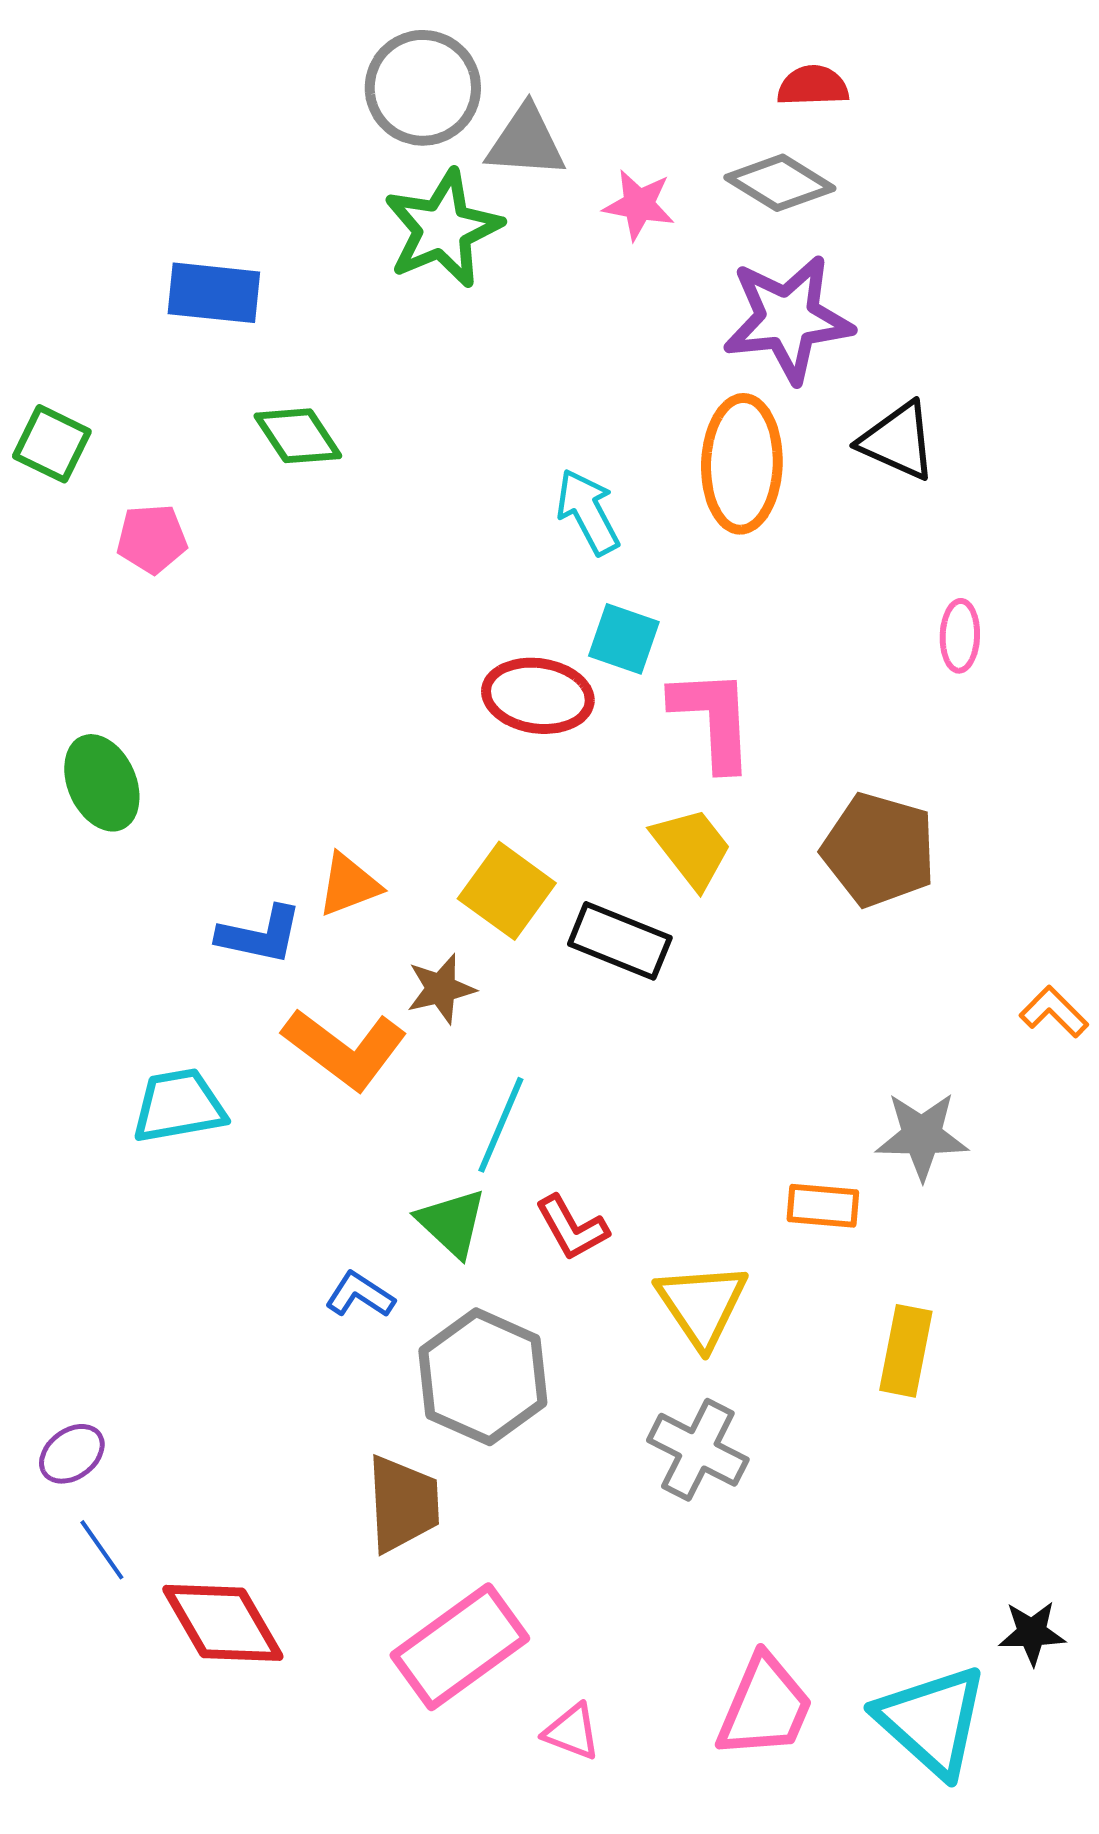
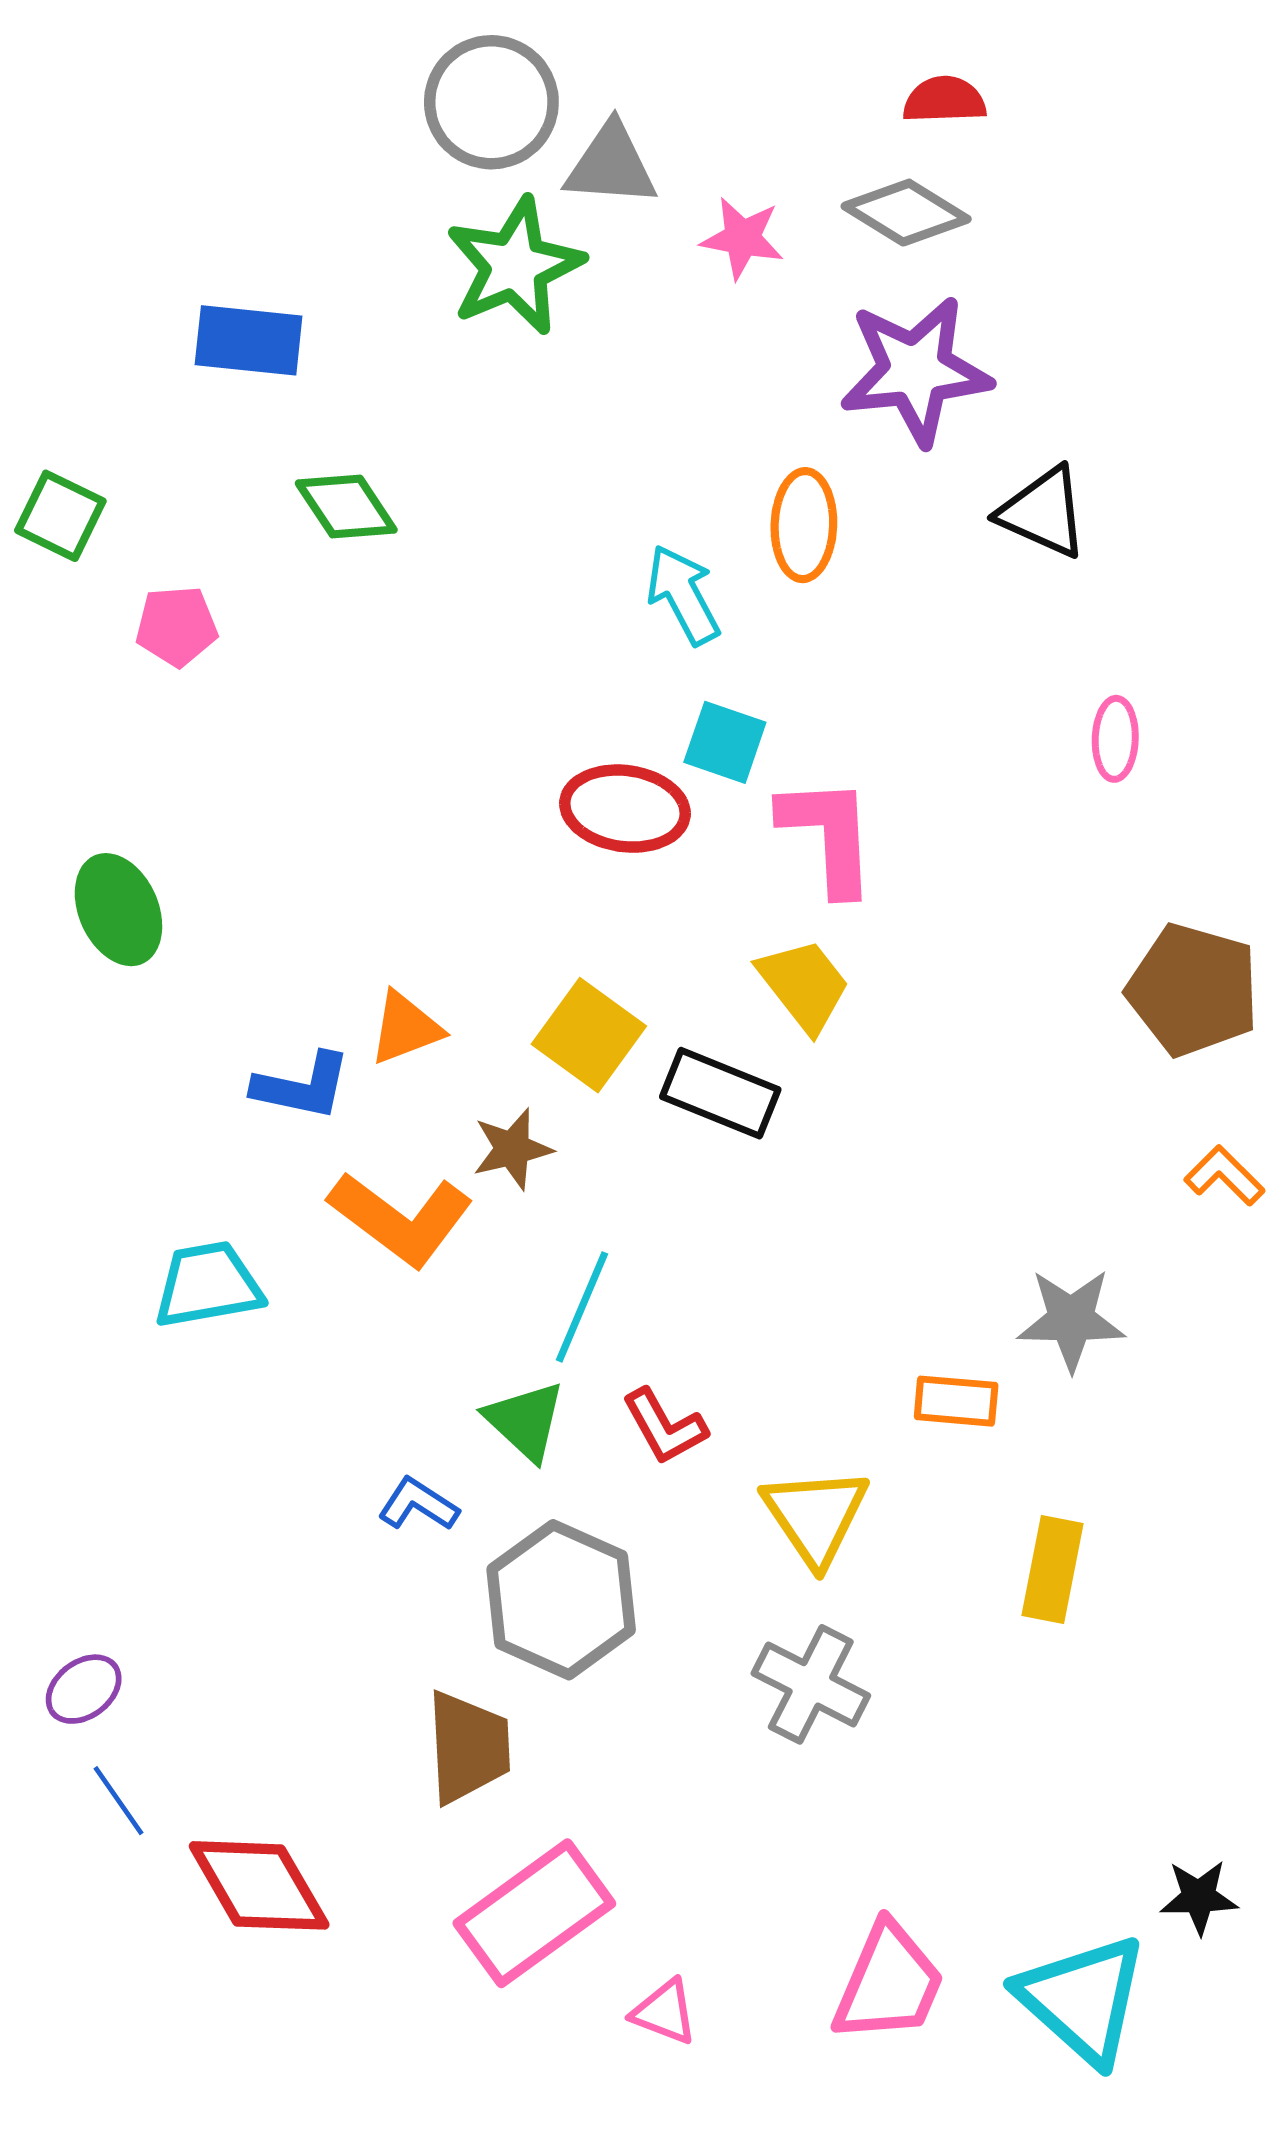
orange ellipse: (742, 464) -> (804, 525), moved, size x0.7
brown pentagon: (879, 850) -> (1193, 990), moved

